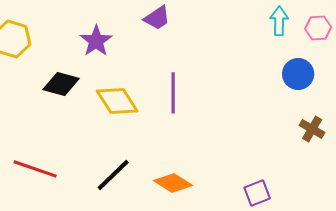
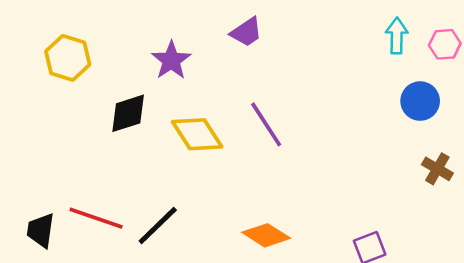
black diamond: (61, 84) -> (128, 113), turned -33
purple line: (173, 93) -> (266, 124), turned -33
black line: (113, 175) -> (158, 225), moved

